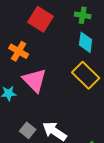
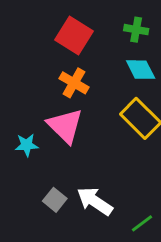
cyan diamond: (86, 42) -> (141, 70), turned -35
orange cross: (19, 51) -> (74, 83), moved

